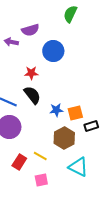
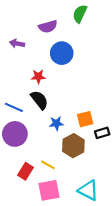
purple semicircle: (30, 30) -> (48, 27), moved
blue star: (56, 110) -> (56, 123), moved
cyan triangle: (78, 167) -> (88, 190), moved
pink square: (41, 180) -> (49, 190), size x1.5

